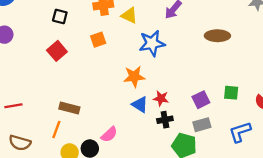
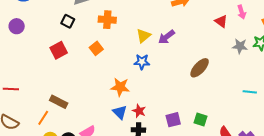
yellow triangle: (129, 15) -> (143, 36), moved, turned 42
brown ellipse: (217, 36) -> (200, 68), turned -60
orange square: (98, 40) -> (96, 48), turned -32
blue star: (152, 43) -> (142, 62), size x0.7

